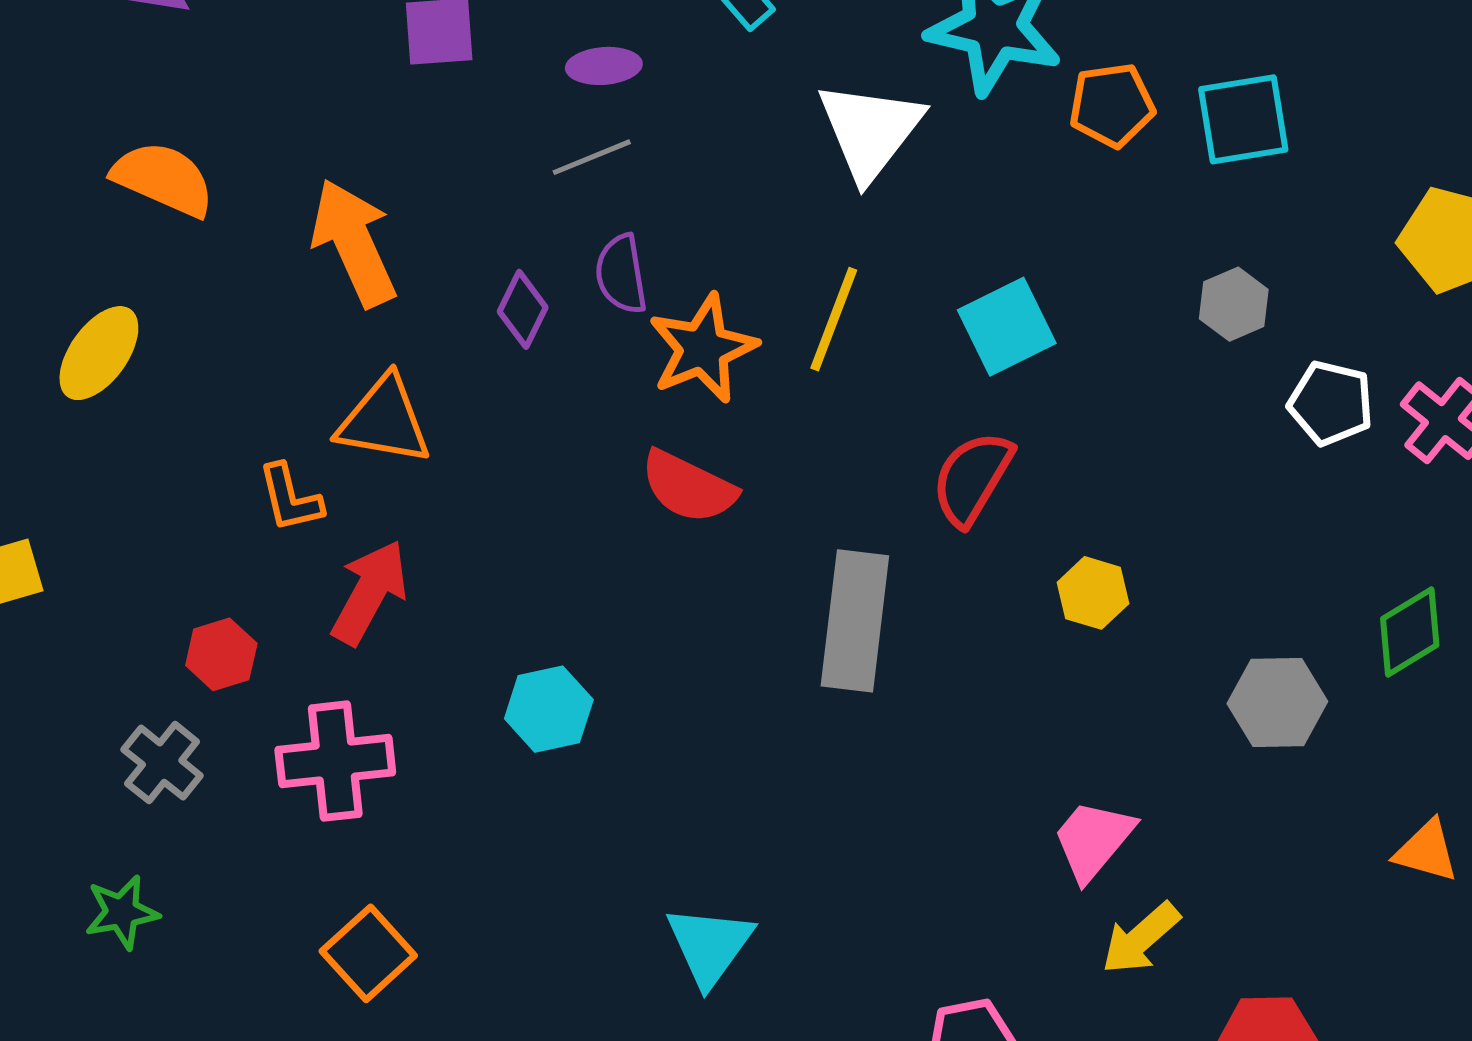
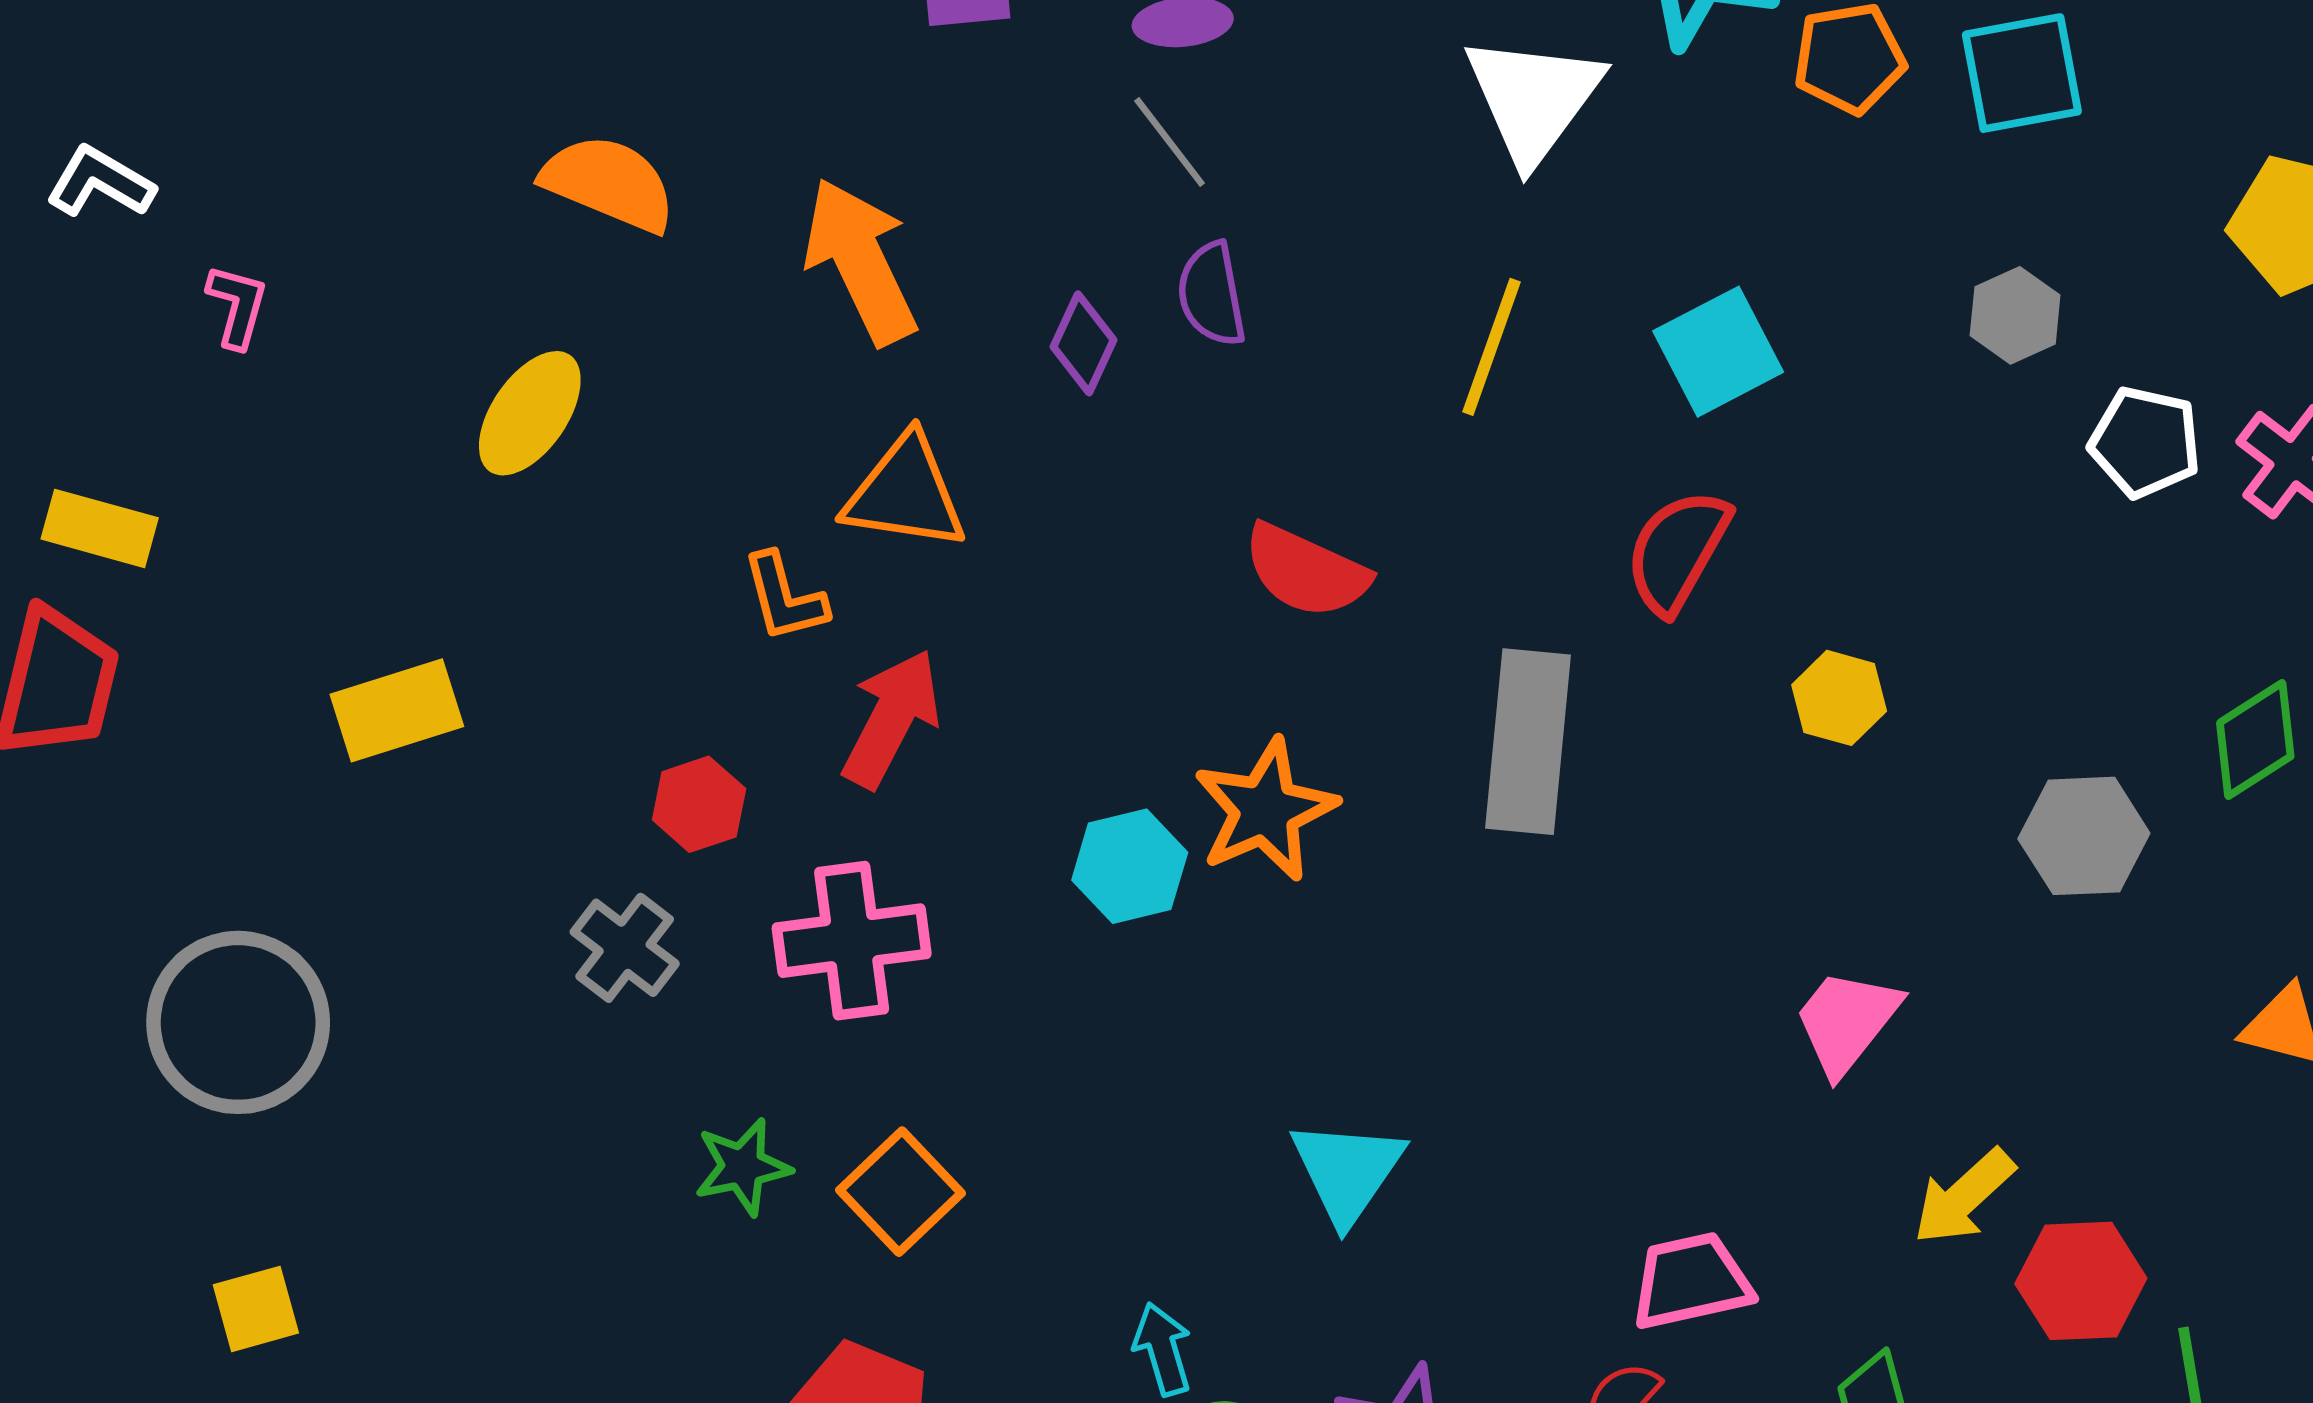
gray line: (592, 157) -> (1170, 142), turned 76
orange star: (703, 348) -> (1265, 810), moved
green star: (122, 912) -> (742, 1167), moved
yellow arrow: (1141, 938) -> (1964, 1197), moved

